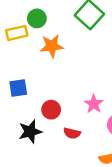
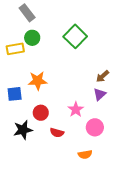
orange star: (52, 46) -> (38, 81), moved

